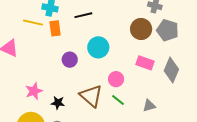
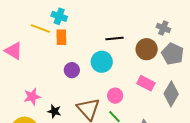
black line: (83, 15) -> (114, 39), moved

